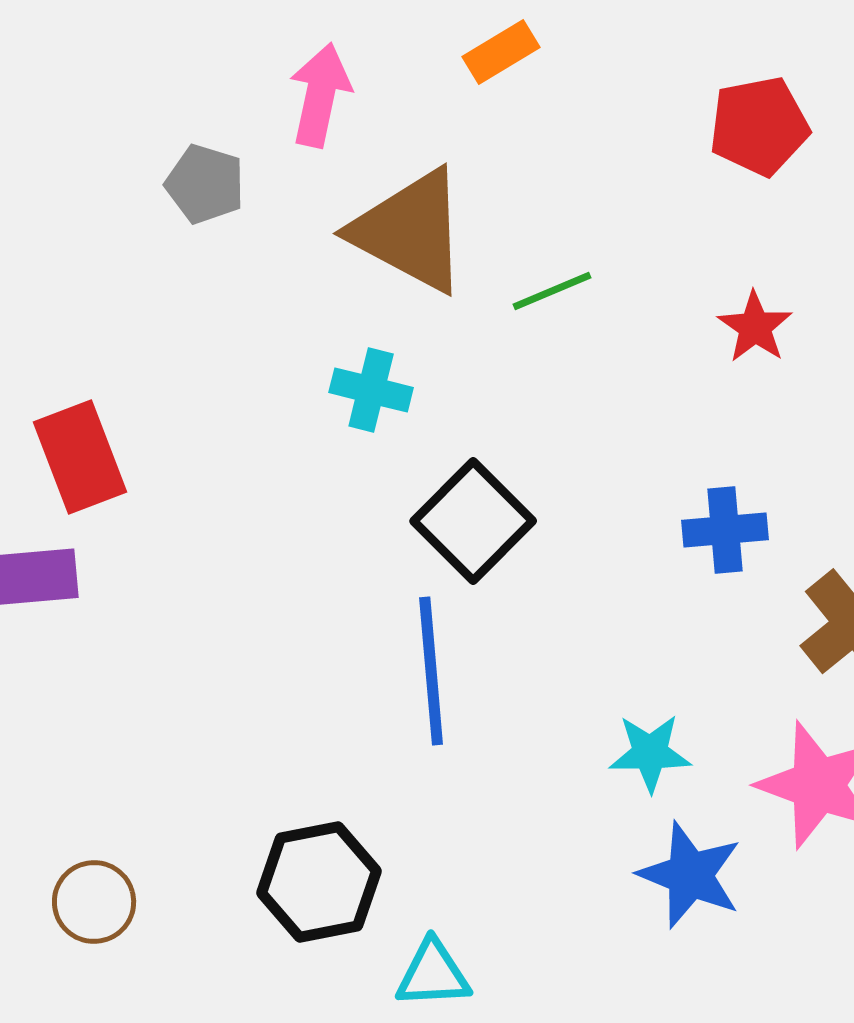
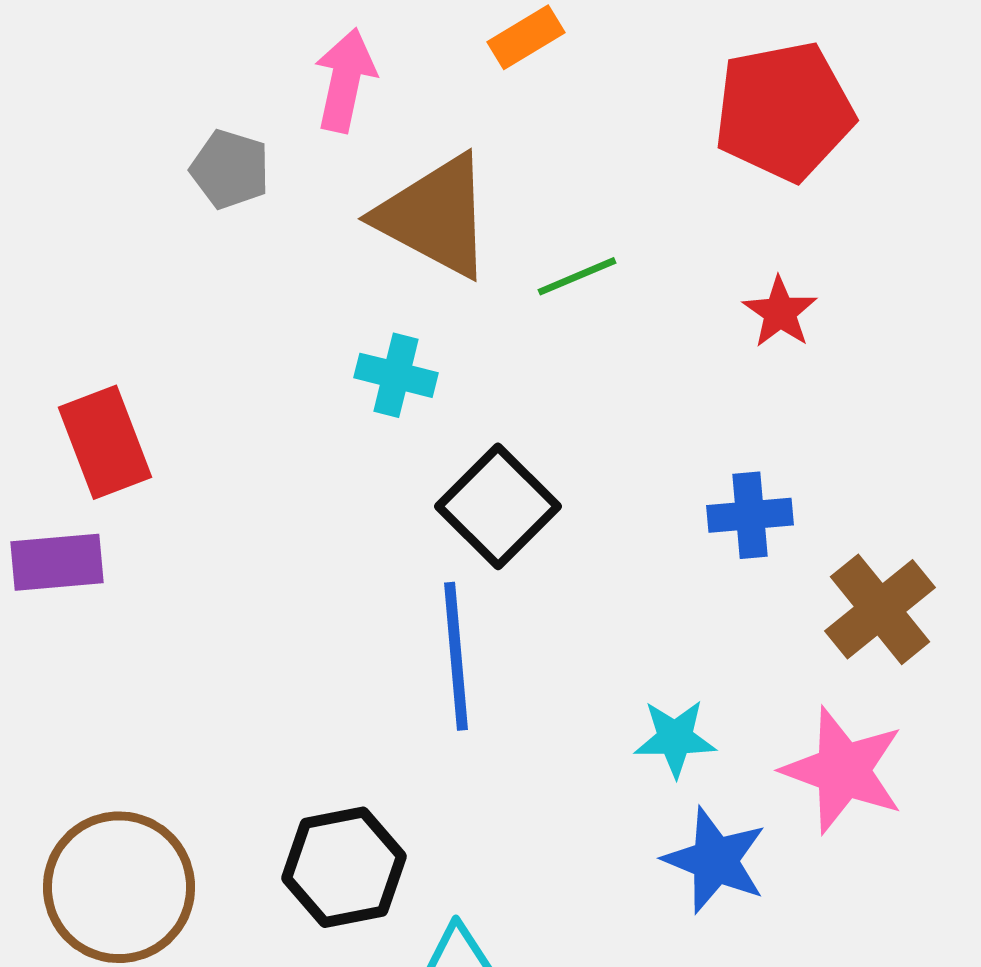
red pentagon: (759, 126) -> (784, 111), size x1.4
brown circle: (94, 902) -> (119, 887), size x1.8

